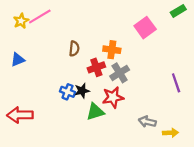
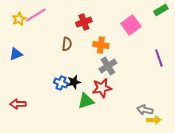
red cross: (96, 67) -> (84, 22), moved
purple line: (176, 83) -> (159, 58), moved
red arrow: (20, 115) -> (18, 104), size x0.7
gray arrow: (147, 122) -> (145, 110), moved

